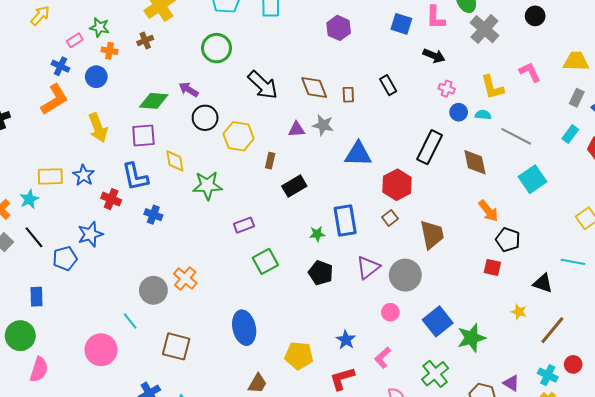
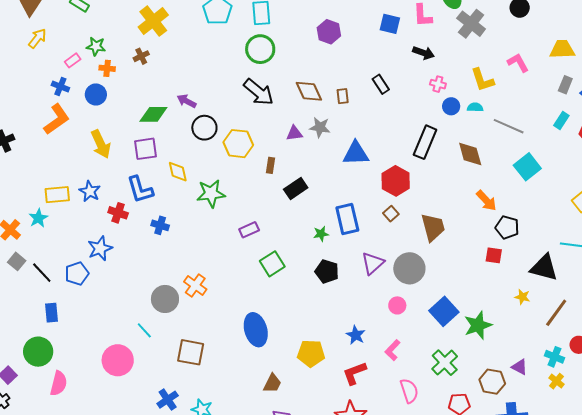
green circle: (217, 48) -> (260, 49), moved
black line: (34, 237) -> (42, 273), moved
black triangle: (543, 283) -> (544, 268), size x1.4

